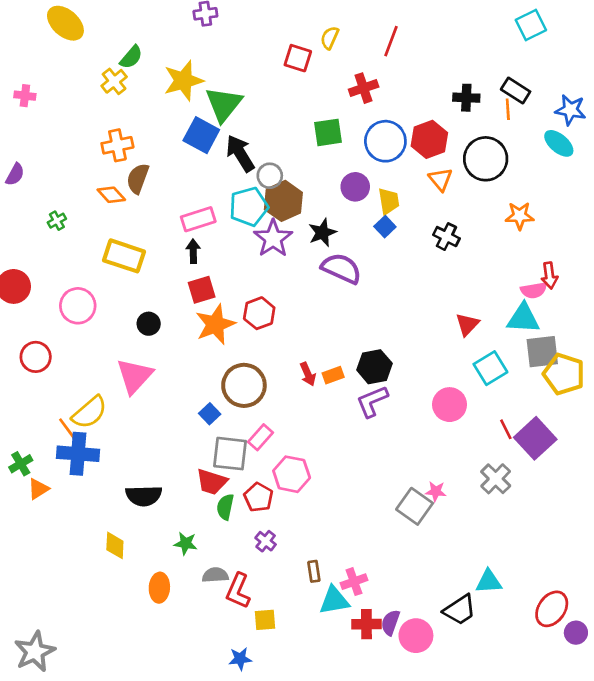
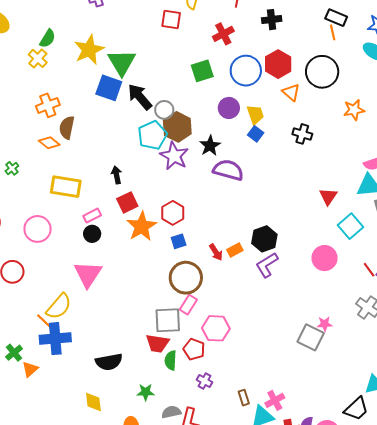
black cross: (466, 98) -> (272, 20), moved
pink rectangle: (198, 219) -> (92, 216), moved, size x0.7
brown circle: (244, 385) -> (186, 278), moved
blue square: (210, 414) -> (179, 241), moved, turned 35

